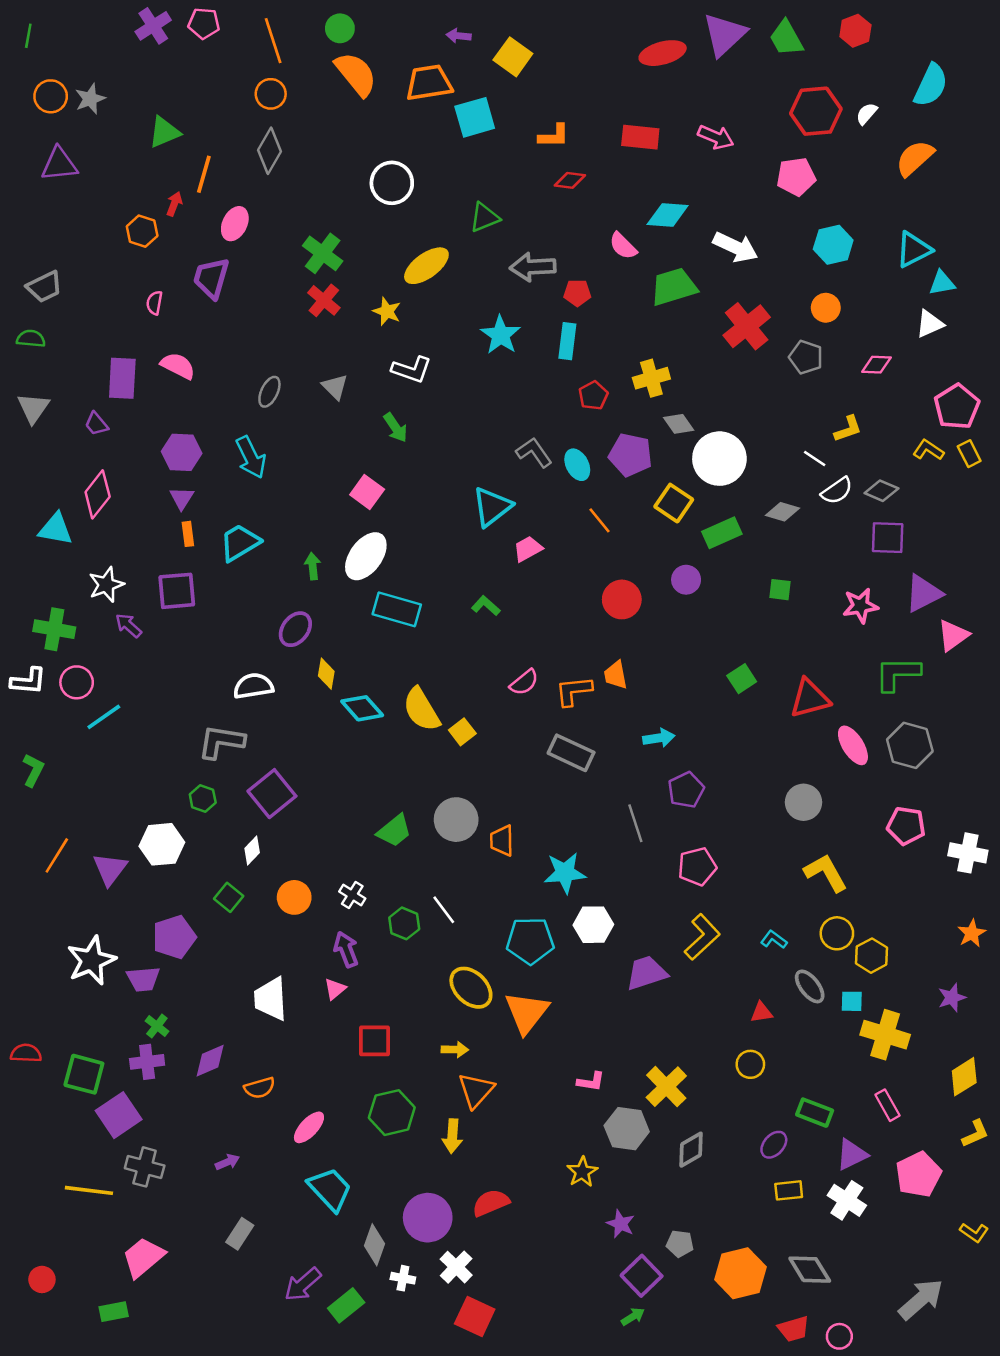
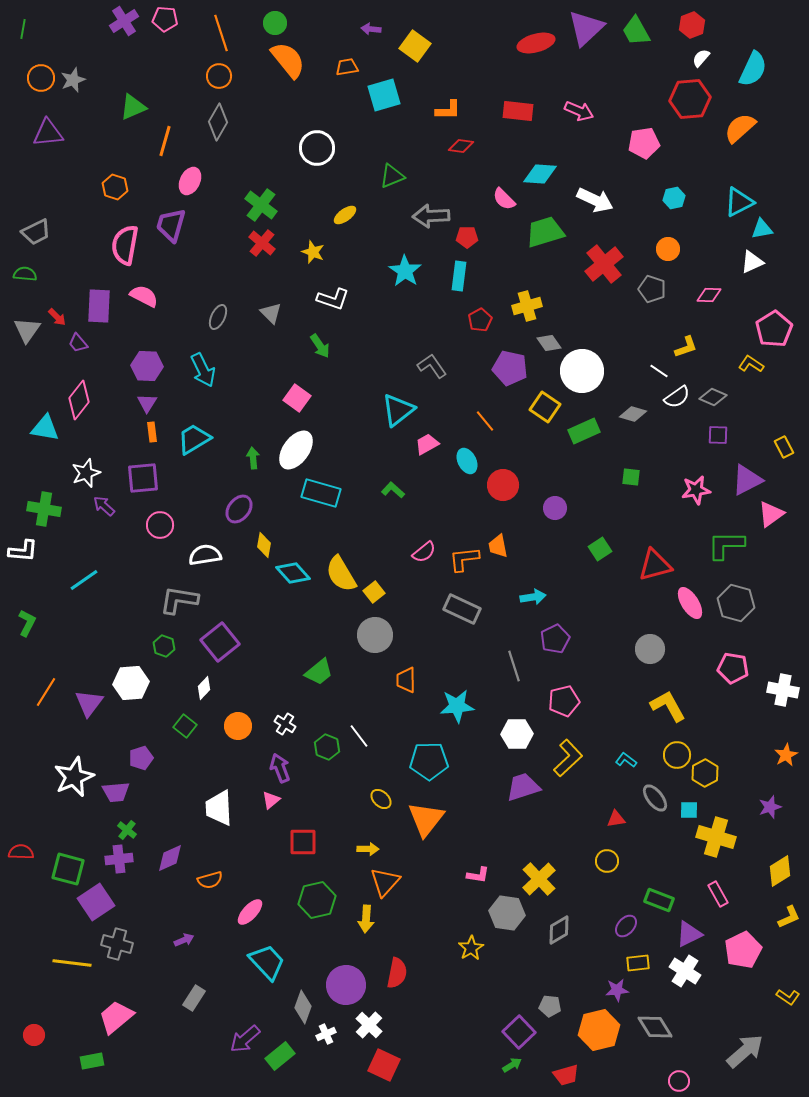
orange trapezoid: (429, 83) -> (347, 67), size x0.6
red hexagon: (816, 111) -> (690, 99), moved
white semicircle: (867, 114) -> (701, 58), moved
red arrow: (174, 204) -> (57, 317), moved, turned 114
cyan hexagon: (833, 245) -> (674, 198), size x0.7
yellow ellipse: (426, 266) -> (345, 215), size x0.6
pink semicircle: (154, 303) -> (125, 245), size x2.0
yellow rectangle: (969, 454) -> (784, 447), moved
cyan ellipse: (577, 465) -> (467, 461), moved
purple square: (888, 538) -> (718, 435), size x0.7
purple circle: (686, 580) -> (555, 508), moved
pink circle: (77, 682) -> (160, 525), moved
gray circle: (456, 820) -> (375, 635), moved
white hexagon: (593, 925) -> (517, 734), moved
purple pentagon: (174, 937) -> (141, 758), size x0.7
yellow ellipse: (471, 988) -> (381, 799), size x0.6
red semicircle: (491, 1203) -> (397, 973), turned 124
purple star: (621, 1224) -> (617, 990), moved, turned -30
white cross: (403, 1278) -> (326, 1034), turned -36
red trapezoid: (794, 1329) -> (566, 1075), moved

